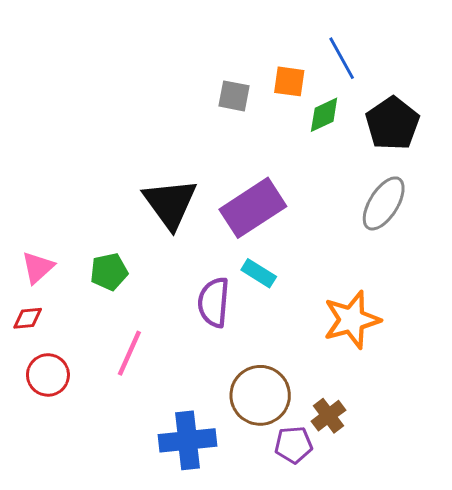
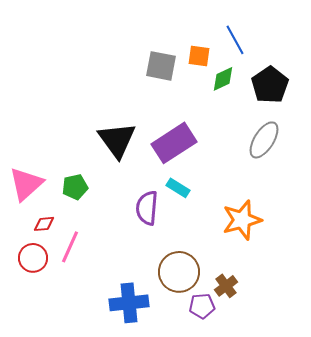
gray square: (234, 96) -> (161, 66), size x1.4
pink triangle: (38, 267) -> (26, 184), size x1.5
red diamond: (28, 318) -> (44, 224), moved
pink line: (129, 353) -> (70, 247), moved

